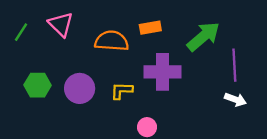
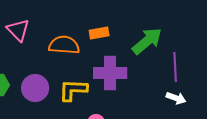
yellow L-shape: (122, 91) -> (73, 90), size x1.4

